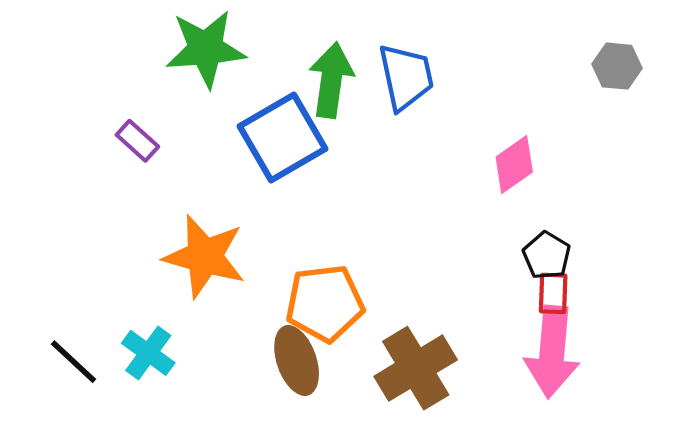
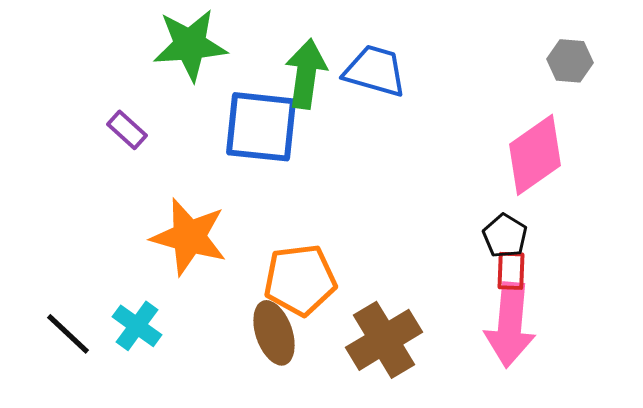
blue trapezoid: (406, 77) -> (375, 71), turned -62
blue square: (283, 137) -> (261, 127), turned 36
pink diamond: (514, 165) -> (535, 155), moved, size x1.5

